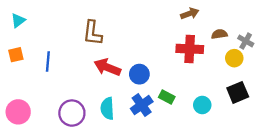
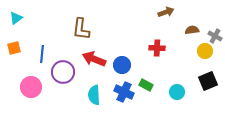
red cross: (190, 49) -> (157, 48), moved, size x0.7
blue cross: (142, 105) -> (124, 92), turned -30
pink circle: (18, 112) -> (31, 87), moved
purple circle: (72, 113) -> (63, 72), moved

